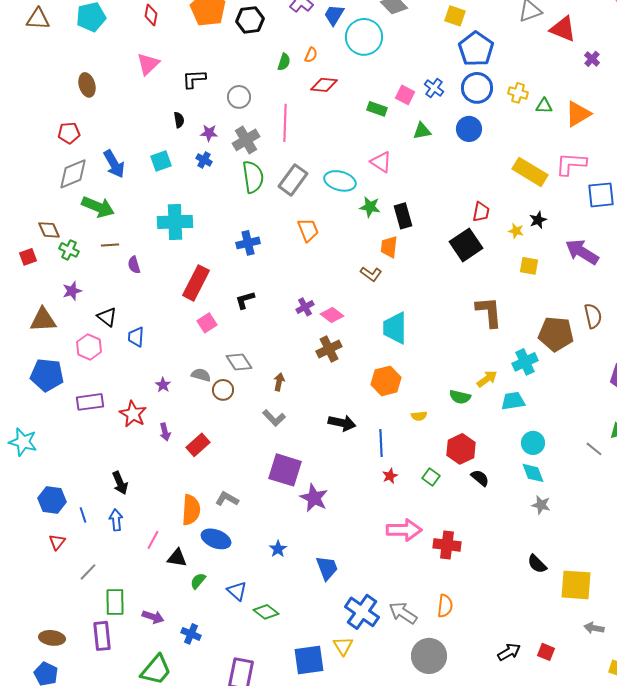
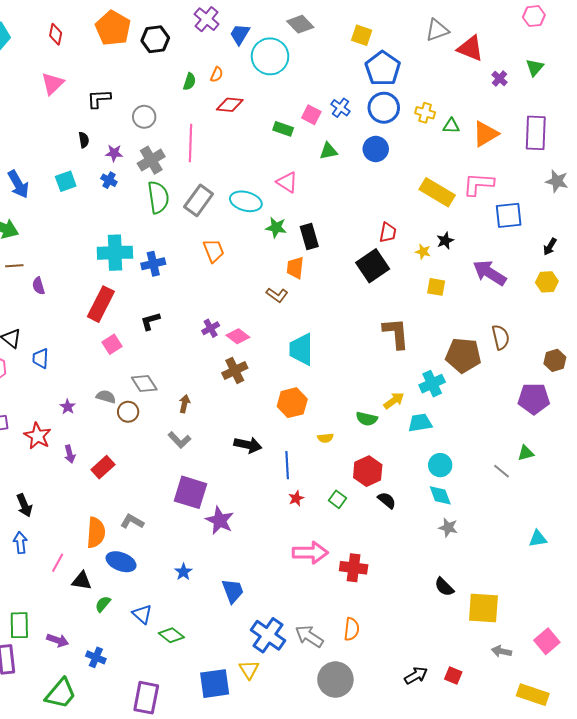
cyan cross: (175, 222) -> (115, 253), moved

